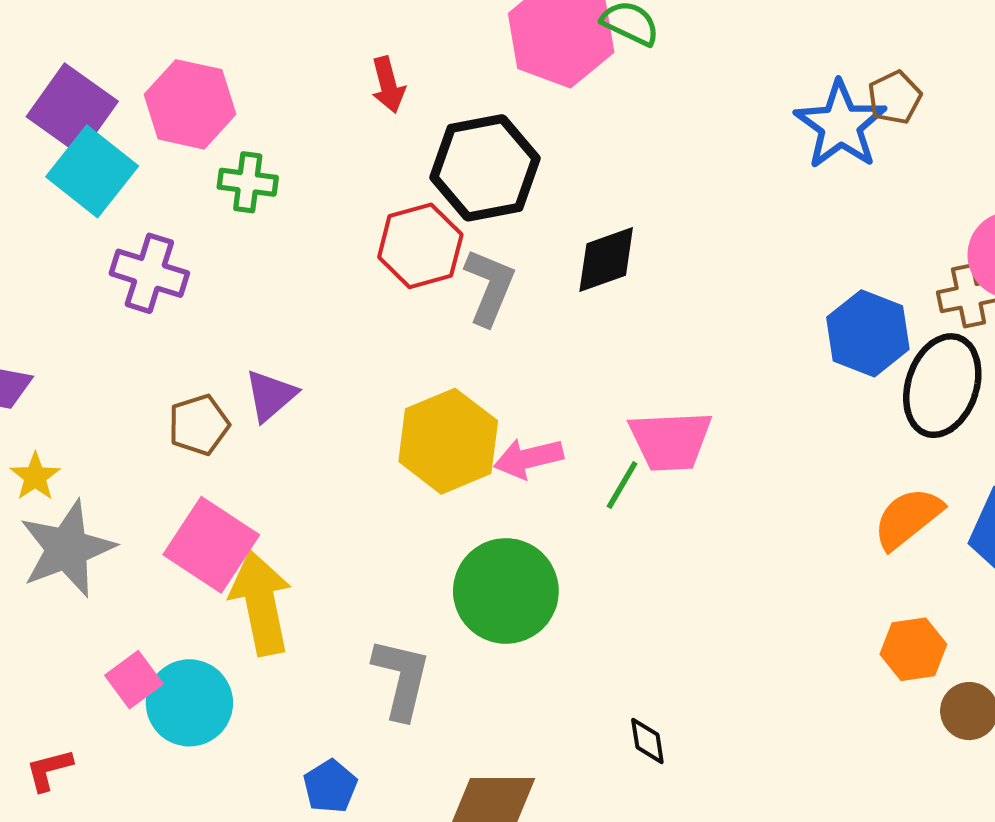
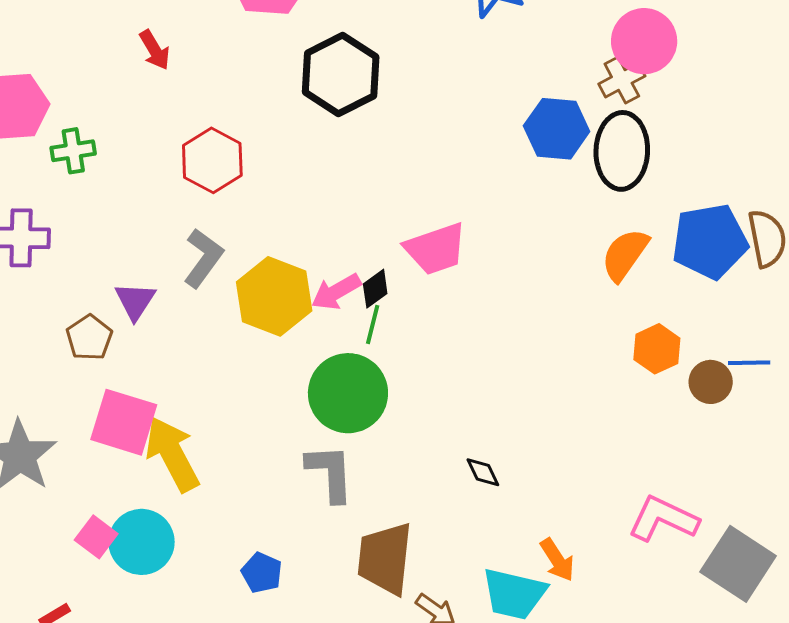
black hexagon: (485, 168) -> (341, 74), moved
black diamond: (606, 259) -> (375, 289), moved, size x0.7
gray L-shape: (490, 287) -> (203, 258), moved, turned 30
green line: (622, 485) -> (373, 325), moved
gray L-shape: (401, 679) -> (330, 473), moved

